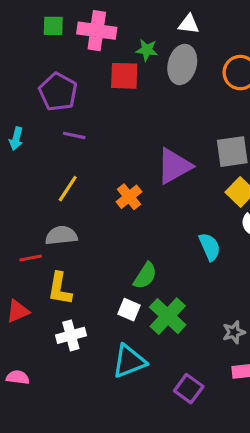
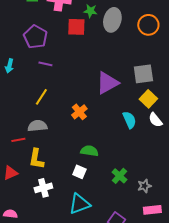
orange cross: (129, 197) -> (79, 112), moved
cyan semicircle: (210, 247) -> (129, 120), moved
green semicircle: (145, 276) -> (89, 151), turned -114
green cross: (168, 316) -> (119, 176), moved, size x0.7

